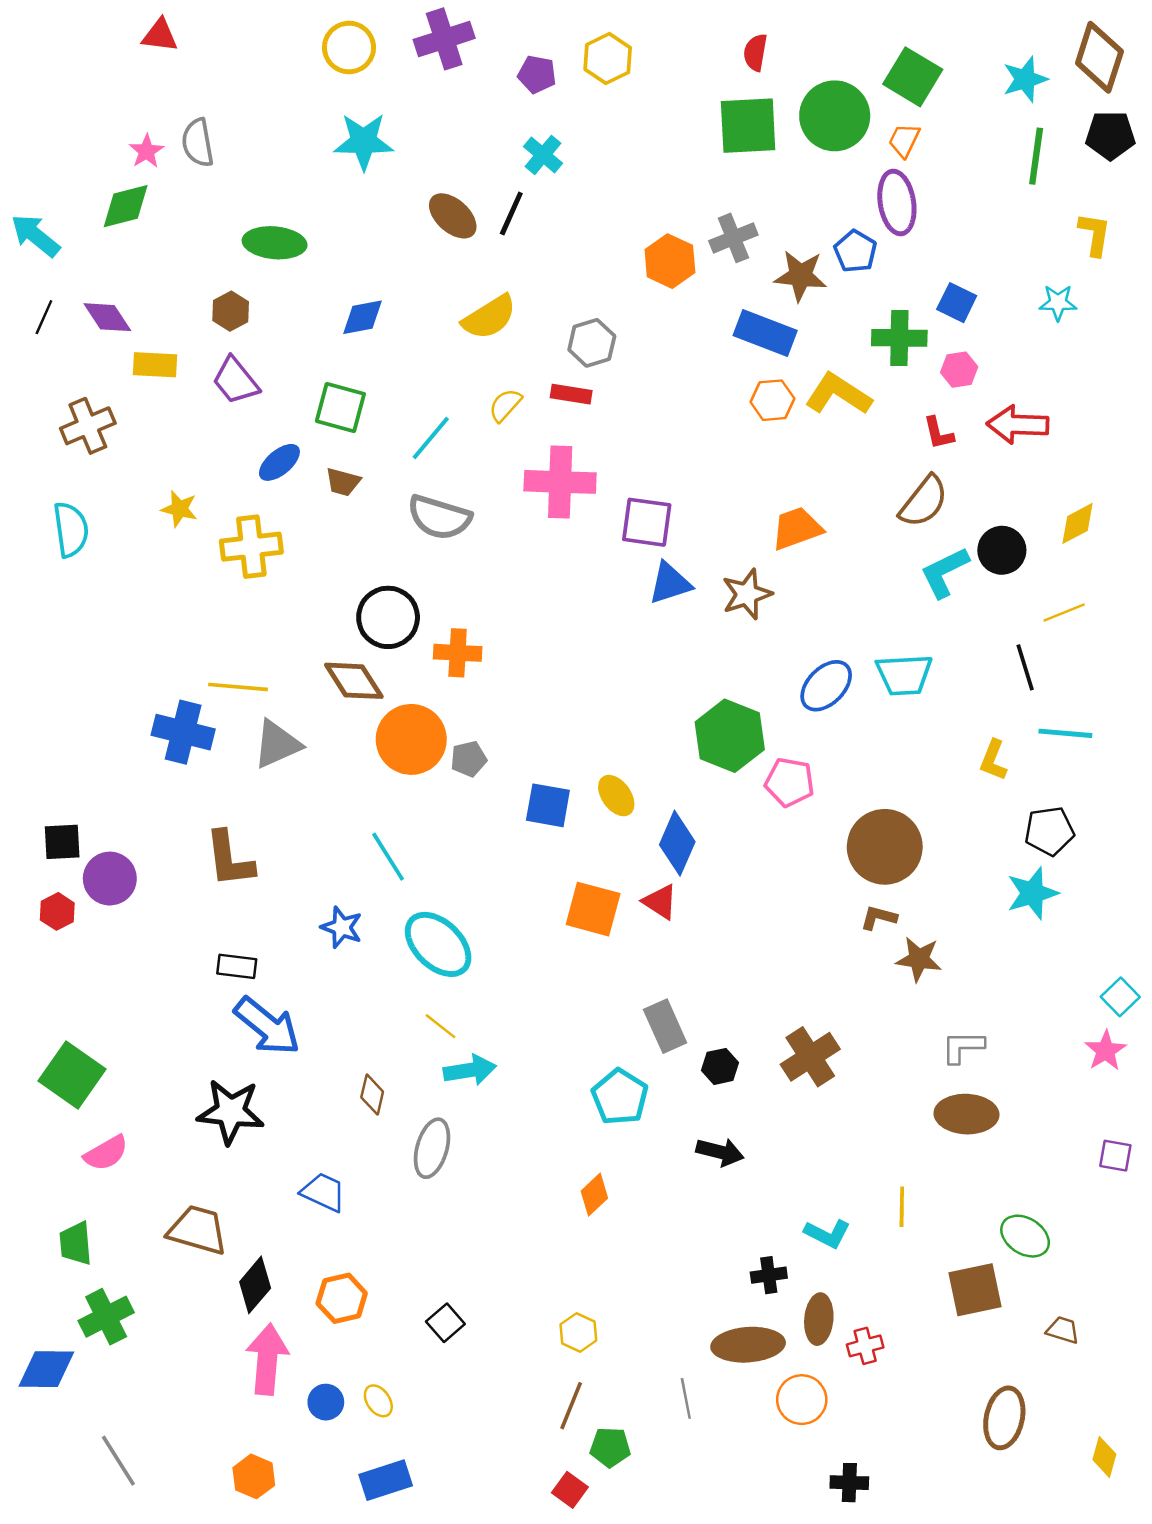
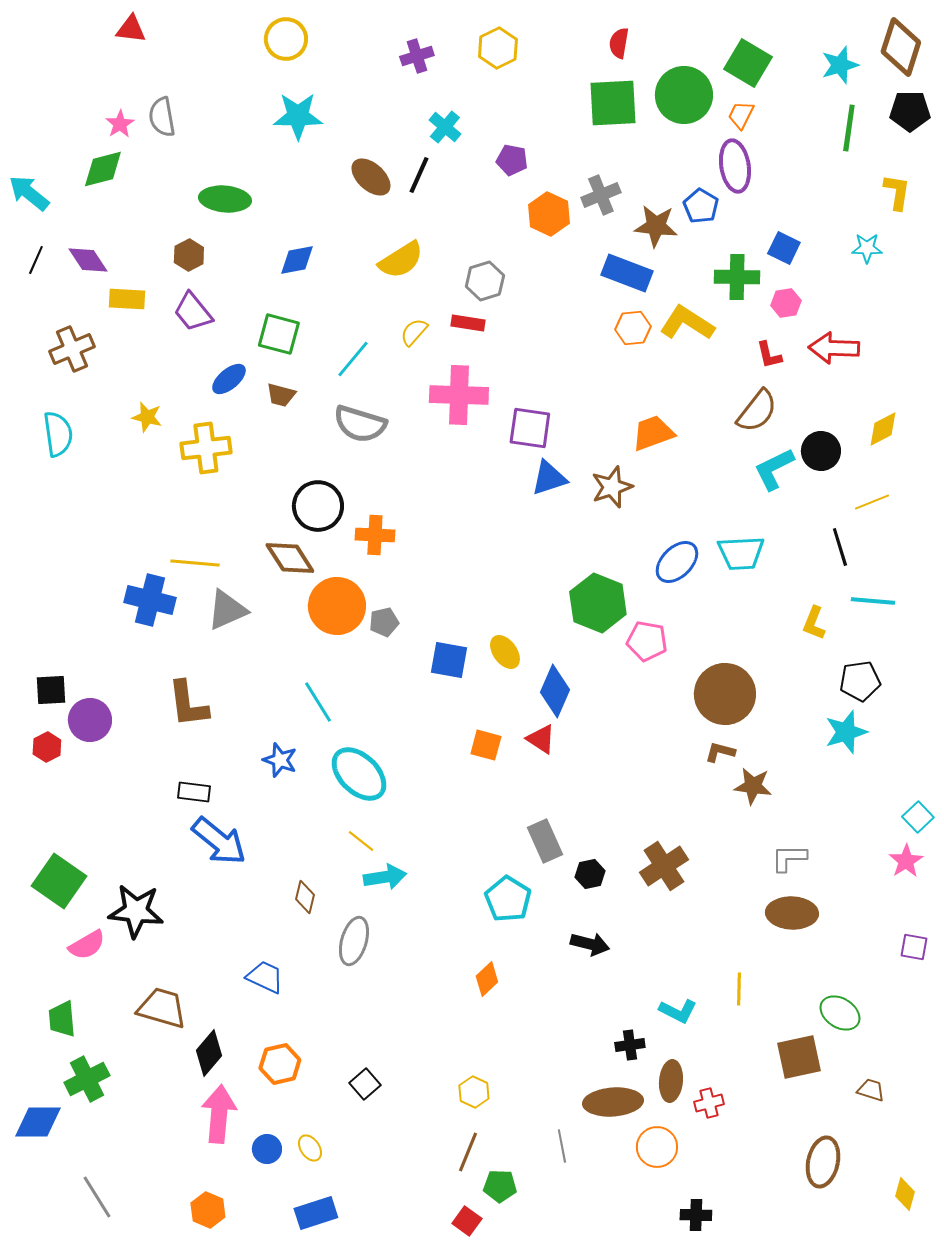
purple cross: (444, 39) -> (417, 56), moved, size x0.7
purple pentagon: (537, 74) -> (512, 160), moved
orange square: (593, 909) -> (486, 745), size x0.7
black star: (231, 1112) -> (136, 911), moved

